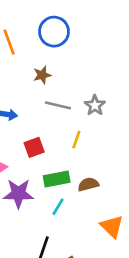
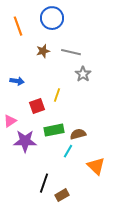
gray line: (58, 105) -> (71, 52), moved
yellow line: (76, 140) -> (57, 95), moved
cyan line: (58, 207) -> (68, 151), moved

